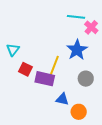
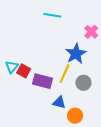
cyan line: (76, 17) -> (52, 15), moved
cyan triangle: (13, 50) -> (12, 67), moved
yellow line: (54, 65) -> (65, 73), moved

